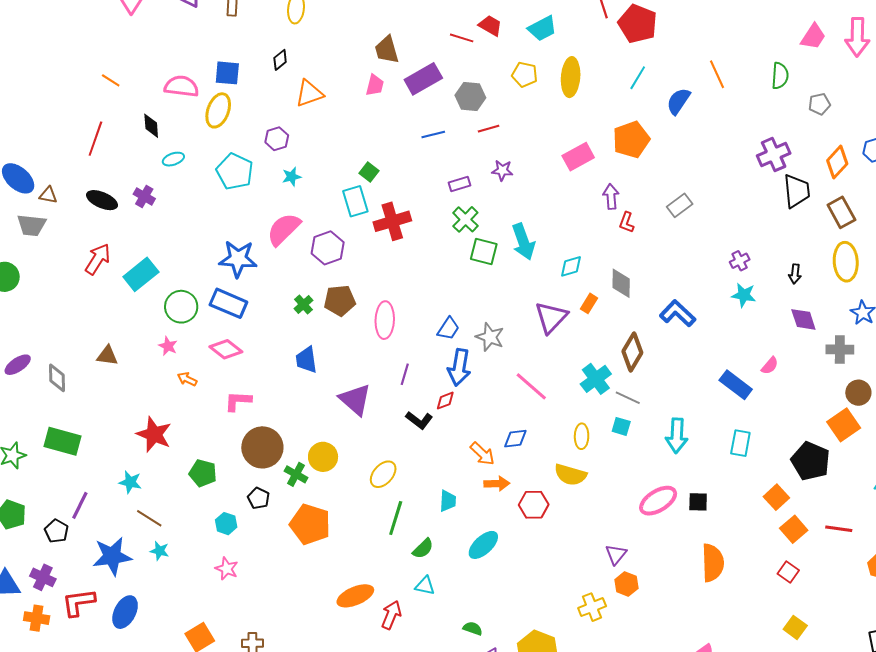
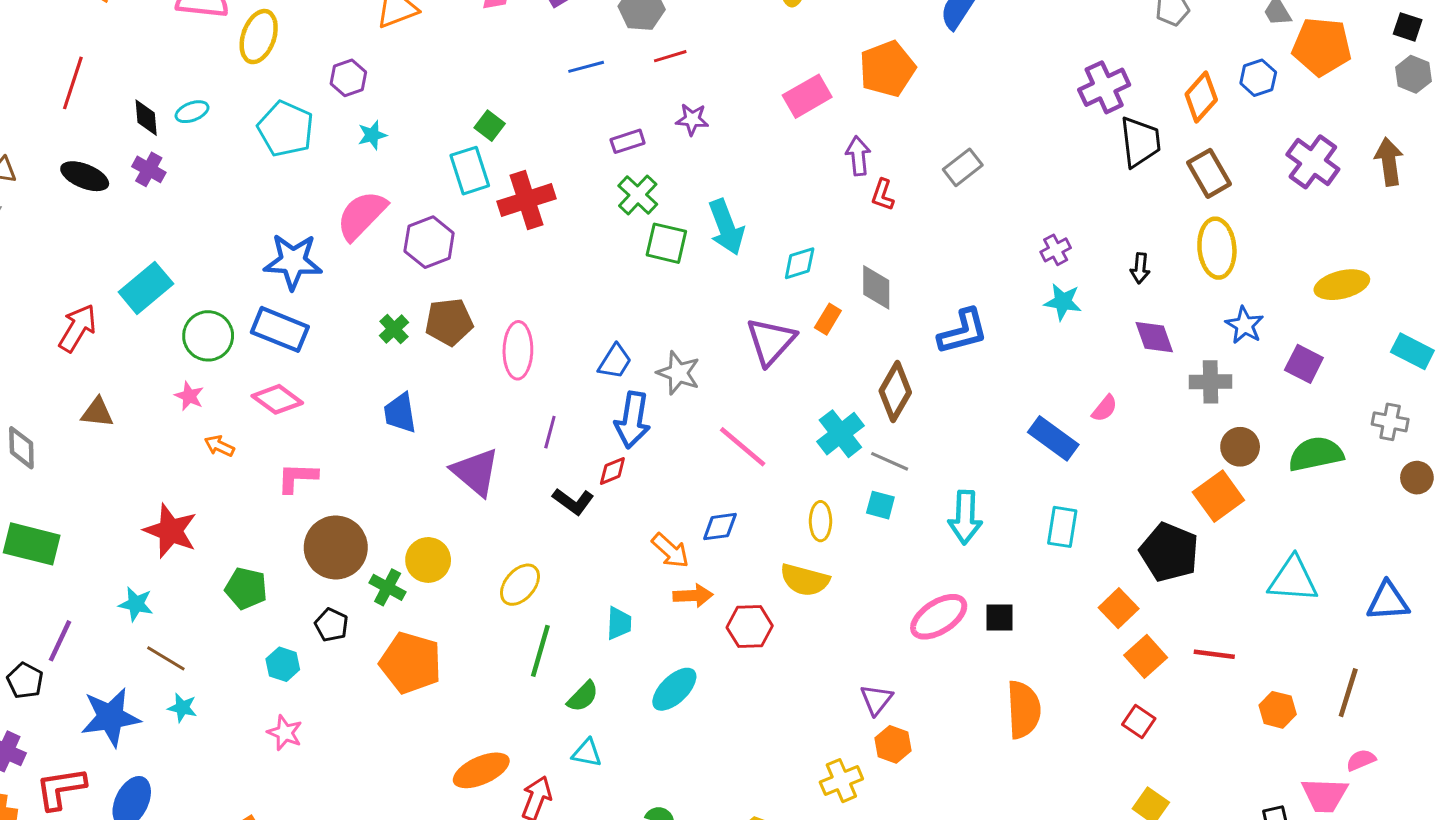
black diamond: (151, 126) -> (146, 118), moved
red arrow: (98, 259) -> (78, 328), moved
blue L-shape: (678, 313) -> (963, 332), turned 123

